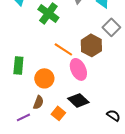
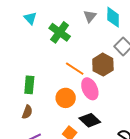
orange circle: (44, 78) -> (66, 98), moved
brown semicircle: (38, 102) -> (27, 112), moved

